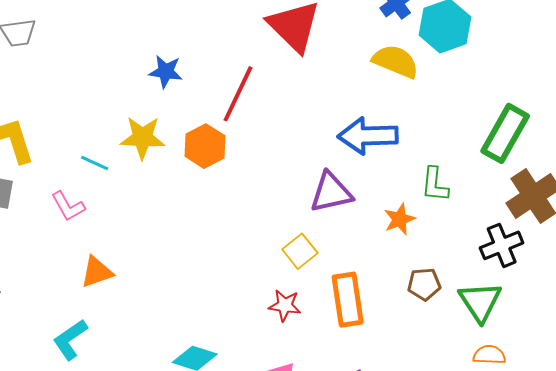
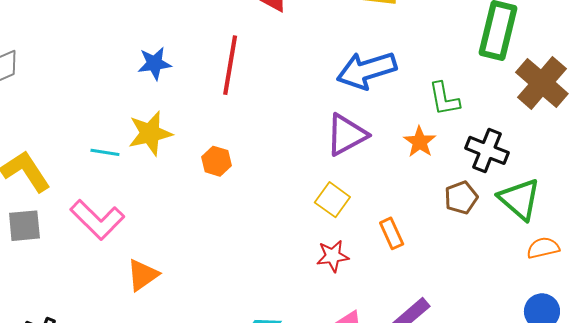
orange hexagon: (205, 146) -> (217, 161), moved, size x0.7
cyan line: (95, 163) -> (105, 152), moved
pink L-shape: (68, 206) -> (97, 220), size x1.5
black cross: (502, 245) -> (487, 150), moved, turned -30
orange rectangle: (348, 300) -> (392, 233), size x0.6

